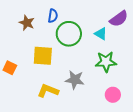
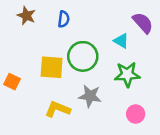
purple semicircle: (119, 19) -> (143, 23), turned -96
brown star: (27, 23) -> (26, 16), moved
green circle: (69, 34) -> (83, 56), moved

